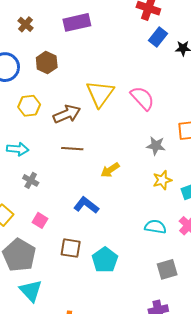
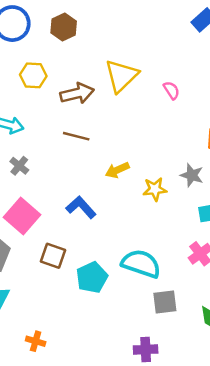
pink semicircle: (142, 98) -> (171, 90), size x0.6
gray star: (156, 146) -> (192, 175), moved
yellow star: (162, 180) -> (155, 189), moved
pink square: (40, 220) -> (22, 216), size x1.8
cyan semicircle: (155, 227) -> (141, 264), moved, size x1.5

